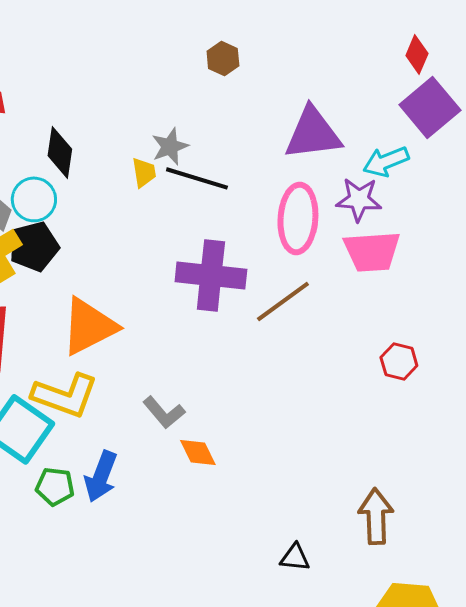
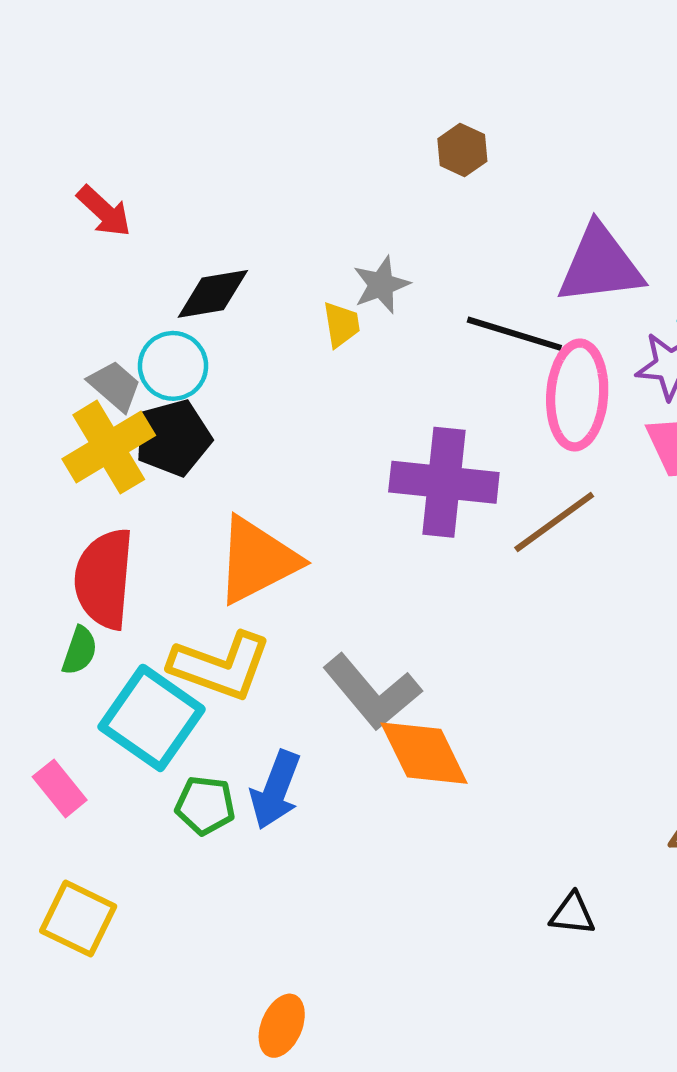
black diamond: (60, 152) -> (213, 294), turned 72
black line: (197, 178) -> (514, 334), moved
gray L-shape: (164, 412) -> (372, 692), size x1.5
orange diamond: (198, 452) -> (424, 753), size x1.6

